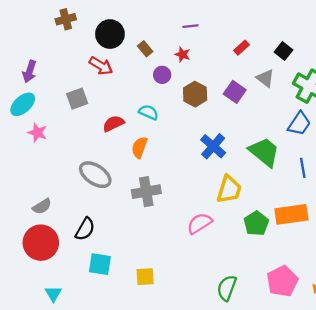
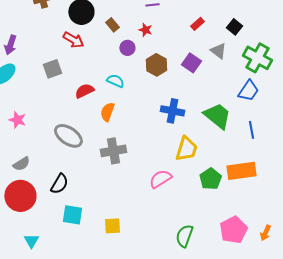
pink star: (37, 133) -> (17, 120), moved
blue cross: (213, 146) -> (172, 111), turned -30

